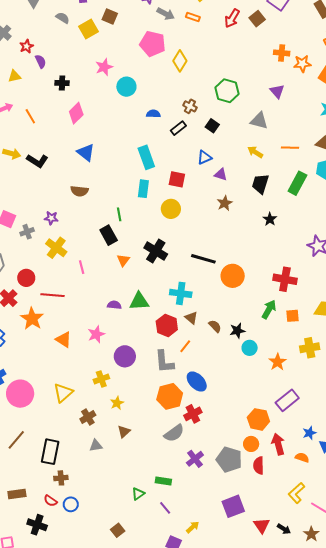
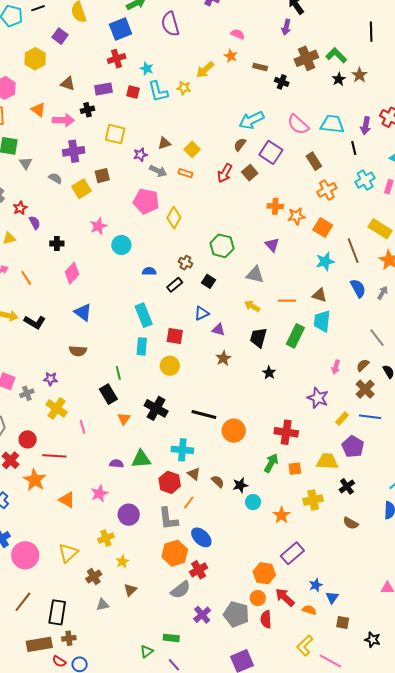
brown square: (110, 17) -> (102, 176), turned -35
red arrow: (278, 444) -> (285, 597), turned -30
brown rectangle: (17, 494) -> (39, 644), moved, size x1.4

